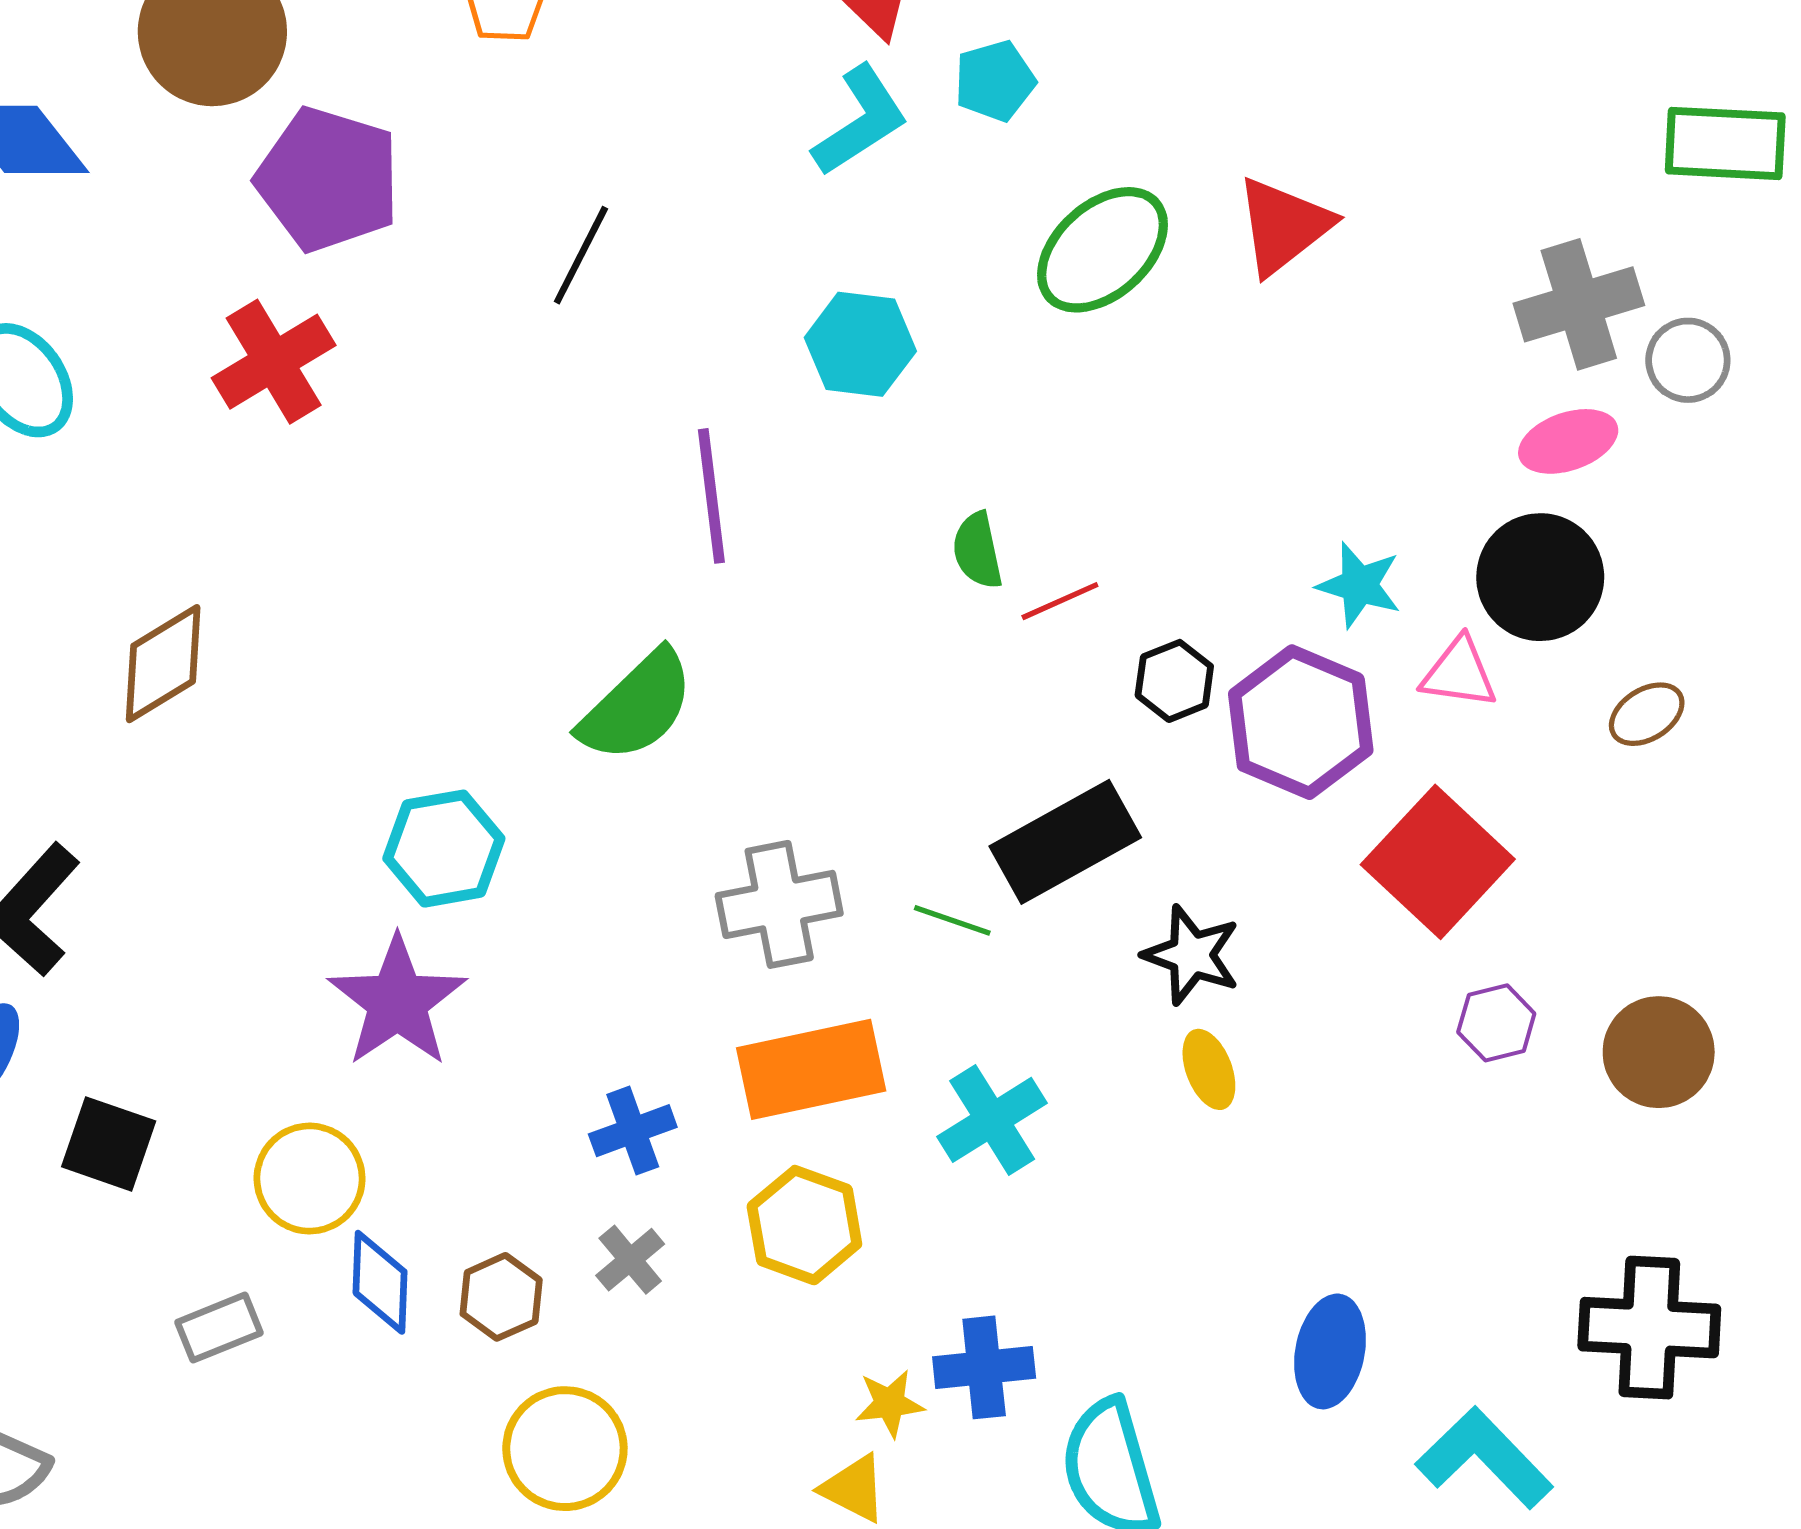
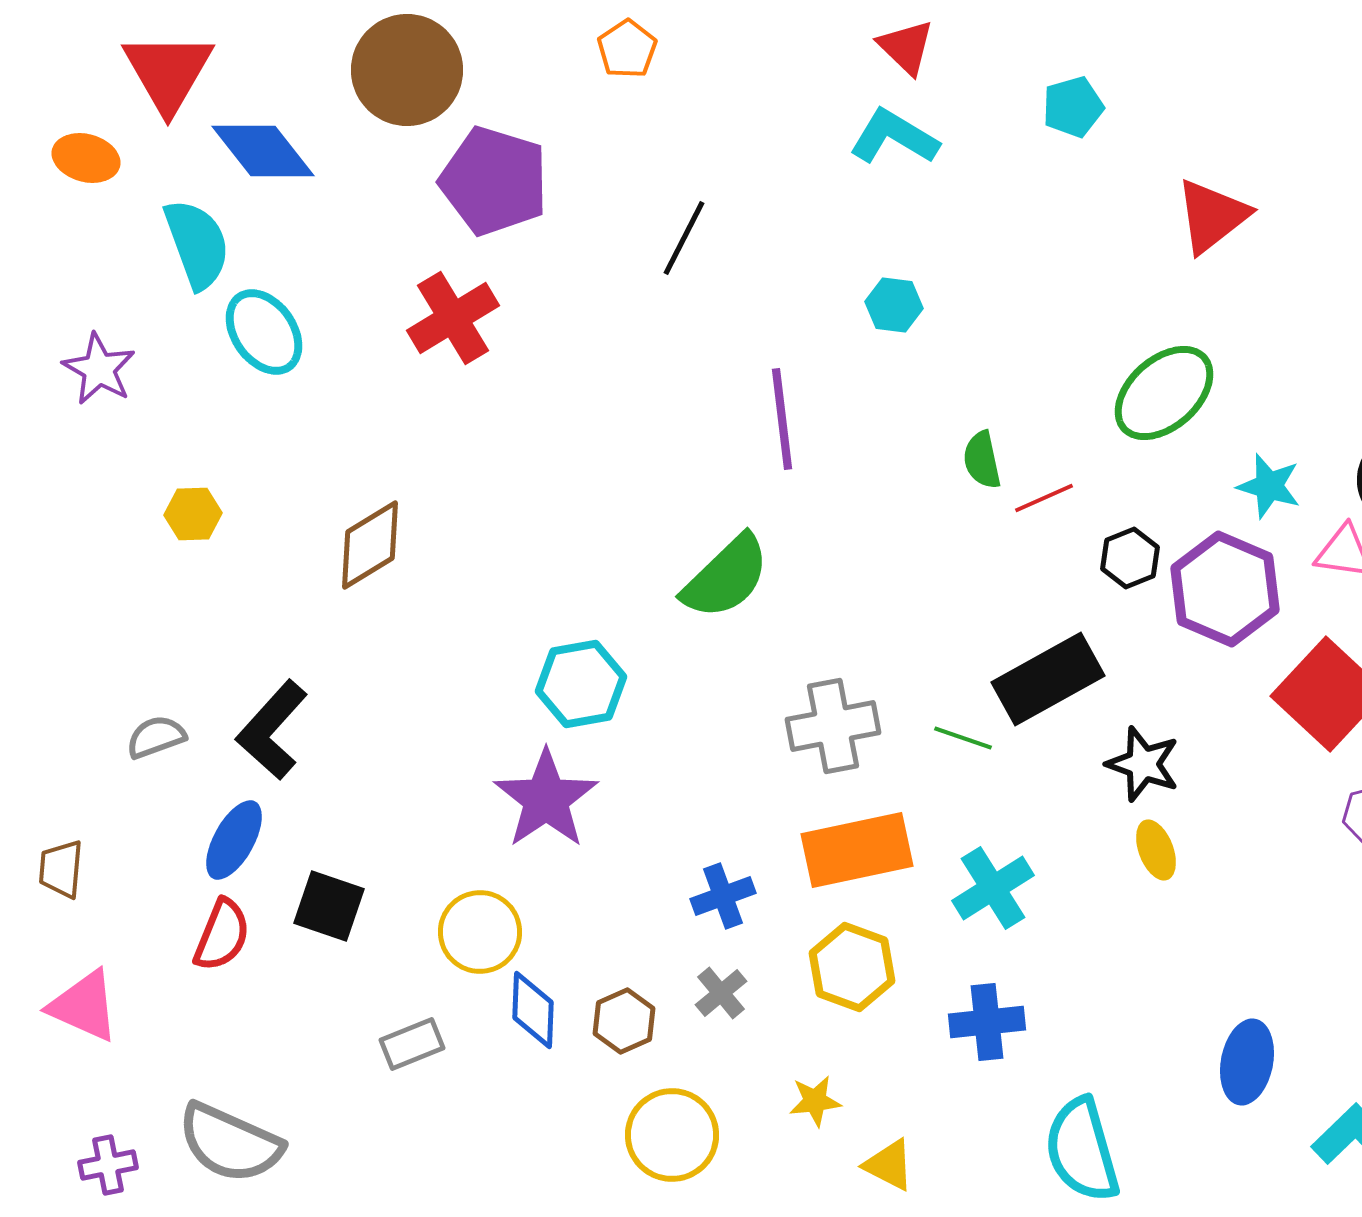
cyan pentagon: (995, 81) -> (1073, 107), moved
cyan L-shape: (860, 121) -> (894, 137), turned -116
green ellipse: (1102, 250) -> (1164, 393), moved
cyan hexagon: (860, 344) -> (894, 305), size x0.7
blue cross: (984, 1367) -> (987, 1022), moved
yellow star: (890, 1403) -> (815, 1101), moved

